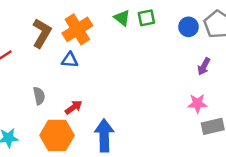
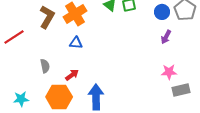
blue triangle: (70, 60) -> (76, 43), moved
purple arrow: (204, 66) -> (166, 37), moved

